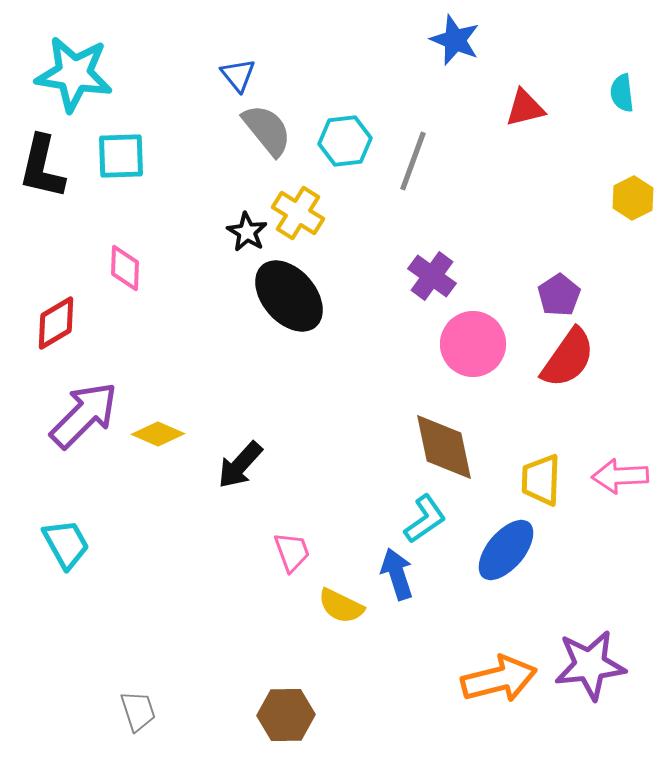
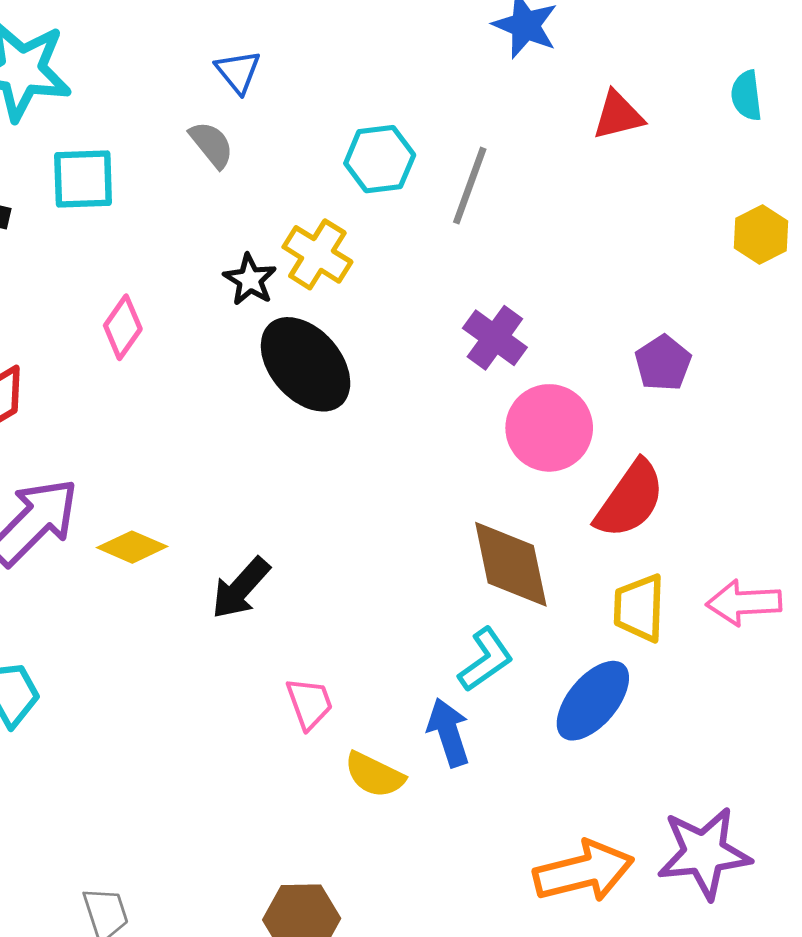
gray semicircle: (267, 130) -> (212, 145), moved, size x0.7
pink diamond: (125, 268) -> (123, 327), moved, turned 33
red semicircle: (568, 358) -> (630, 499), moved

